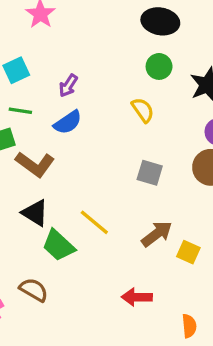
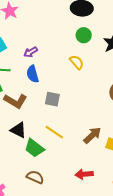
purple arrow: (68, 86) -> (31, 52), turned 32
blue semicircle: (68, 122) -> (33, 74), turned 114
gray square: (150, 173) -> (52, 99), moved
brown semicircle: (34, 290) -> (35, 177), moved

